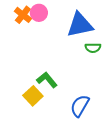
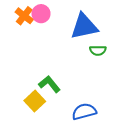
blue semicircle: (80, 106) -> (84, 112), turned 45

